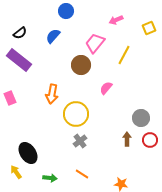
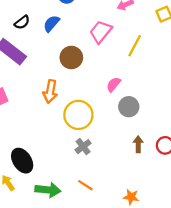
black semicircle: (20, 33) -> (22, 22), moved
brown circle: (81, 65) -> (71, 57), moved
gray circle: (141, 118) -> (129, 107), moved
green arrow: (50, 178) -> (48, 190), size x1.5

